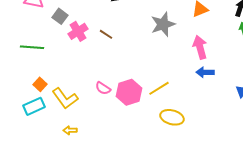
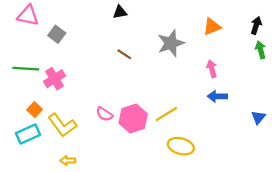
pink cross: (78, 31) -> (55, 79), moved
brown line: (106, 34) -> (124, 54), moved
pink arrow: (200, 47) -> (212, 69), size x0.7

